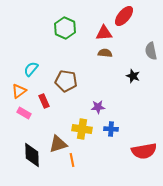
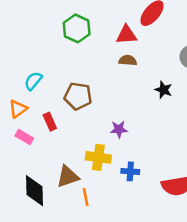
blue cross: (111, 129) -> (130, 171), moved

